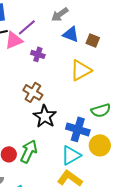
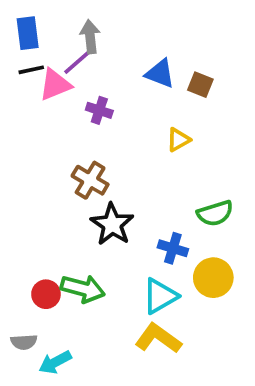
gray arrow: (60, 14) -> (90, 37), moved, turned 120
yellow triangle: (81, 70) -> (178, 140), size x0.6
blue cross: (78, 129) -> (173, 248), size x0.7
green arrow: (29, 151) -> (83, 289), turned 80

